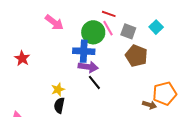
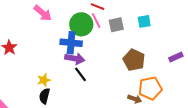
cyan square: (156, 27) -> (144, 21), turned 32
gray square: (128, 31) -> (116, 25), turned -35
brown pentagon: (136, 56) -> (134, 60), moved

